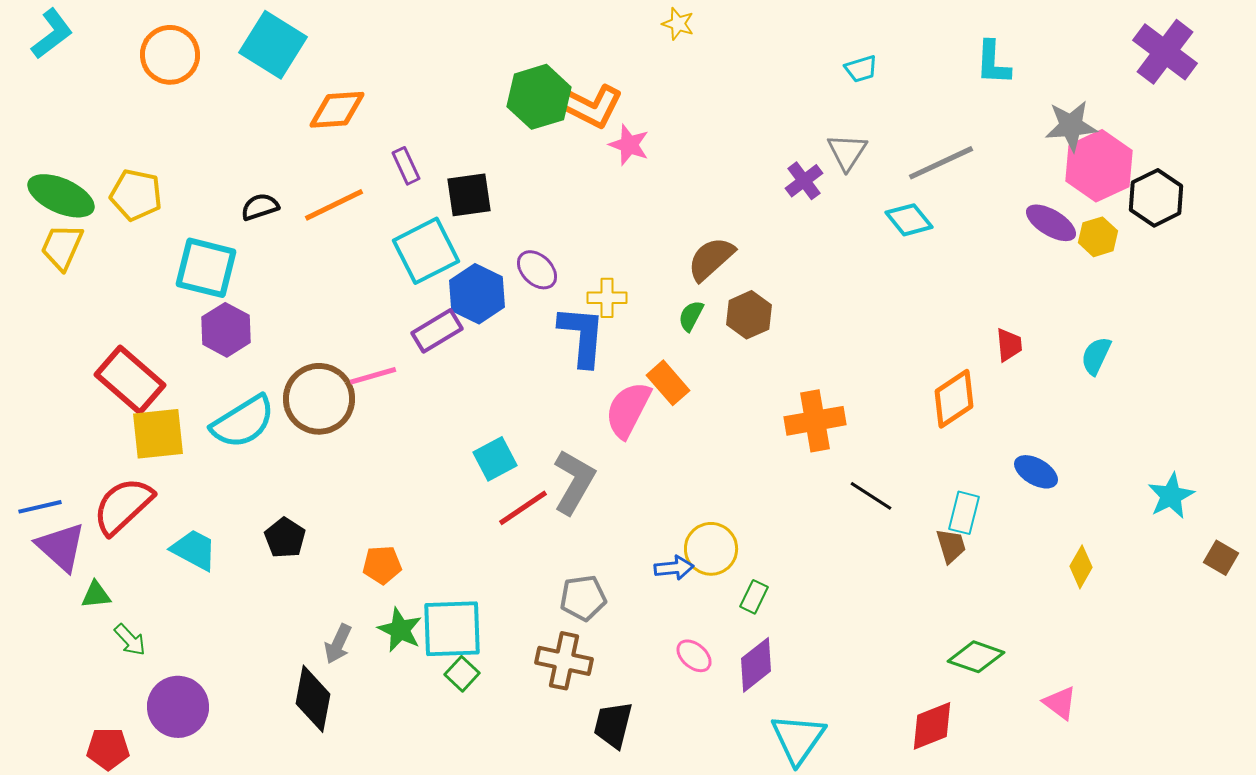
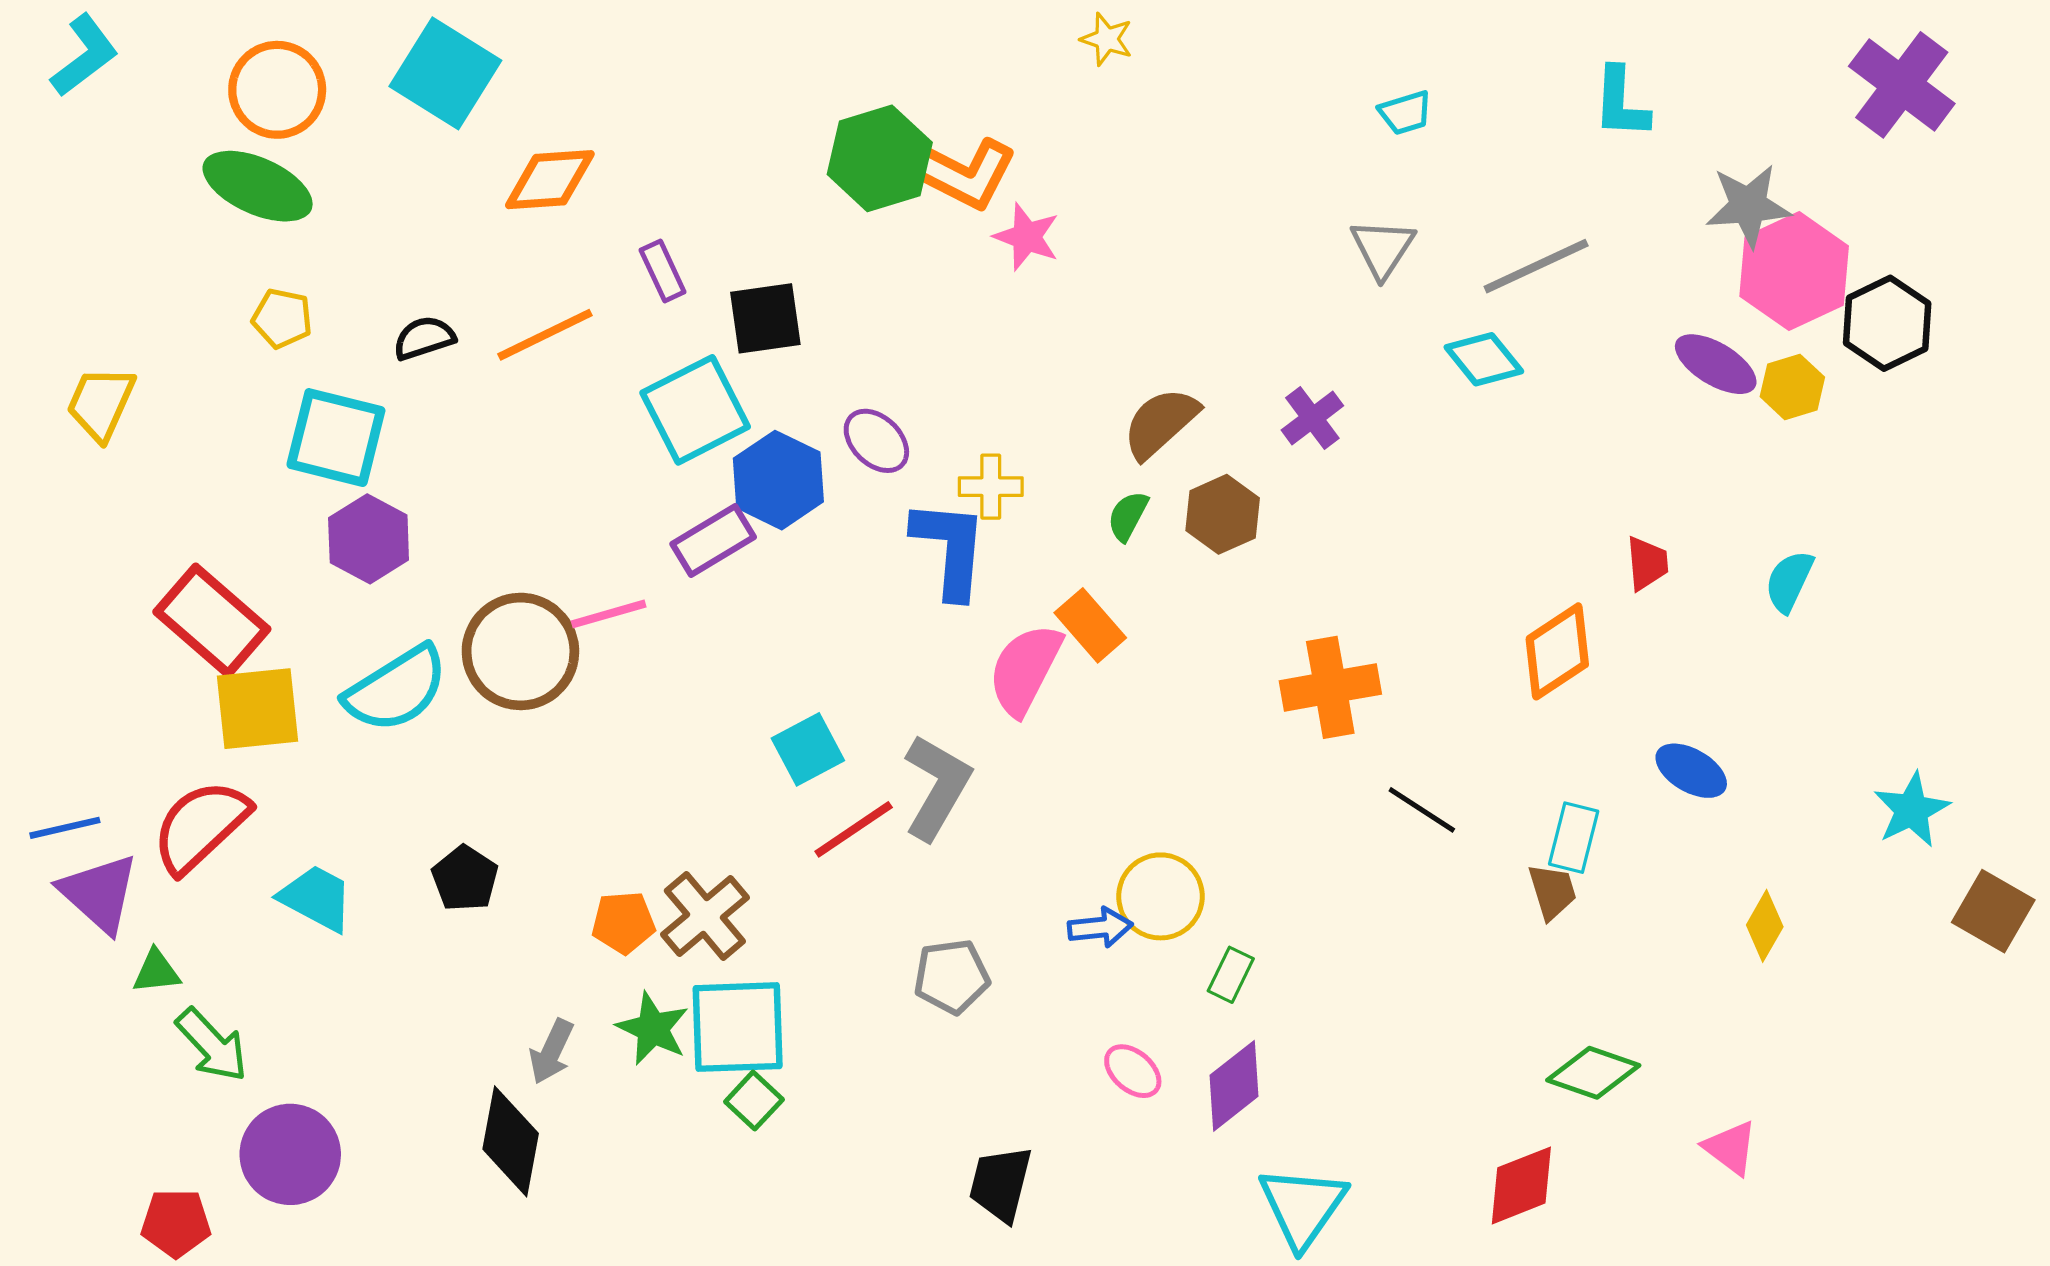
purple cross: (804, 181) -> (1312, 418), moved
yellow pentagon: (136, 195) -> (282, 318), moved, size x0.7
green ellipse: (61, 196) -> (258, 186), moved
brown square: (1221, 558) -> (1993, 911), size x1.4
green arrow: (130, 640) -> (212, 1045), size x1.4
brown cross: (564, 661) -> (705, 916), moved, turned 38

